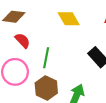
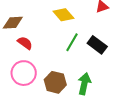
green line: (46, 58) -> (72, 42), moved, turned 30

